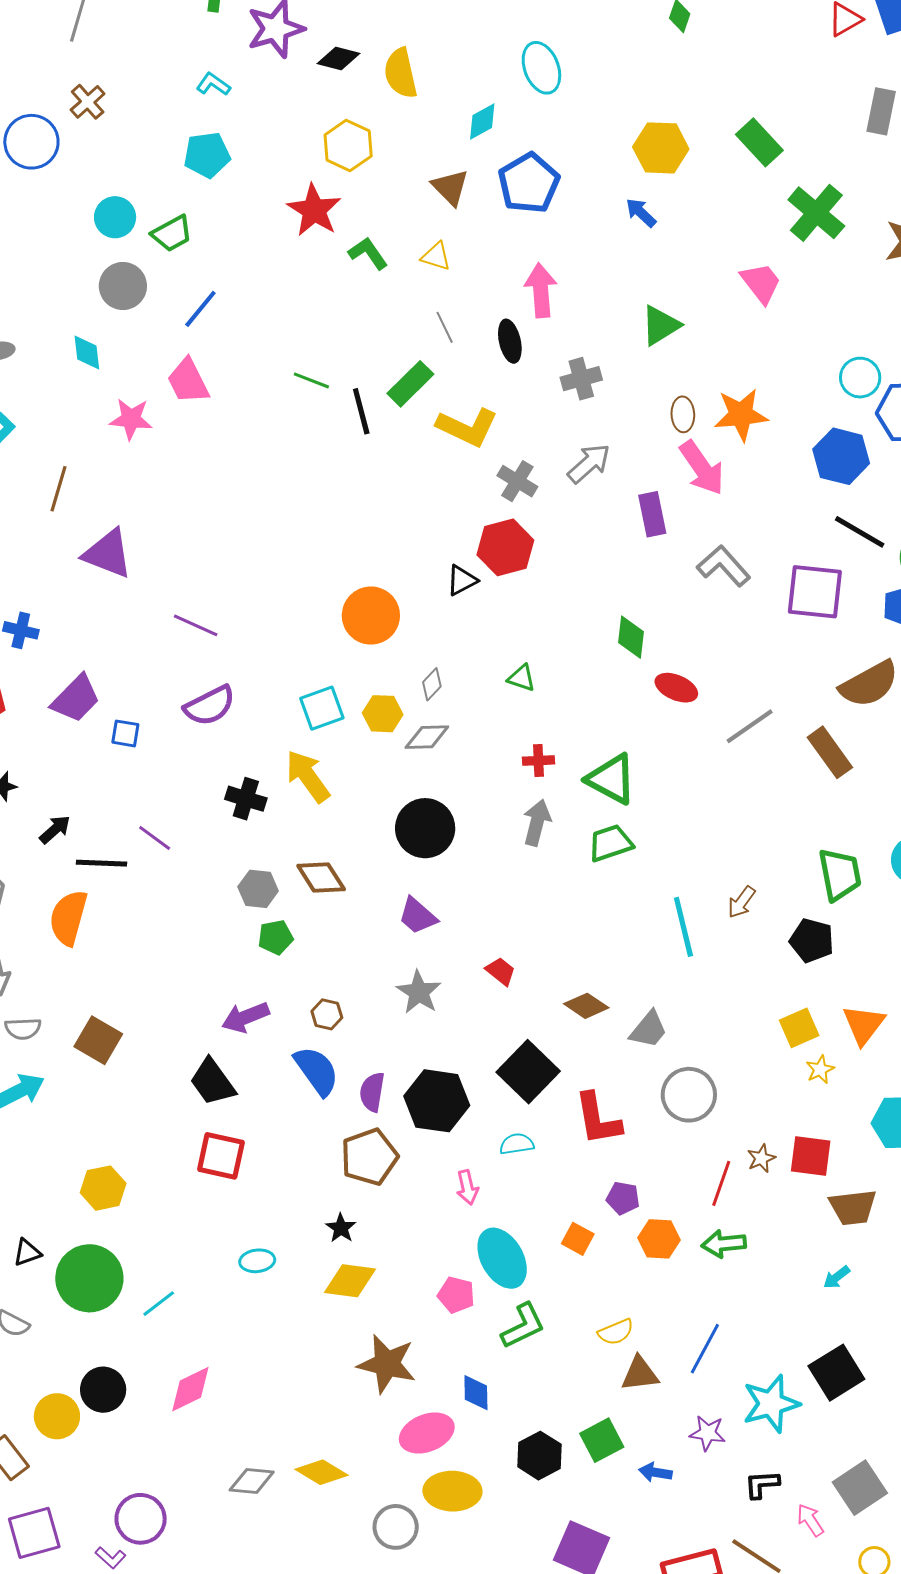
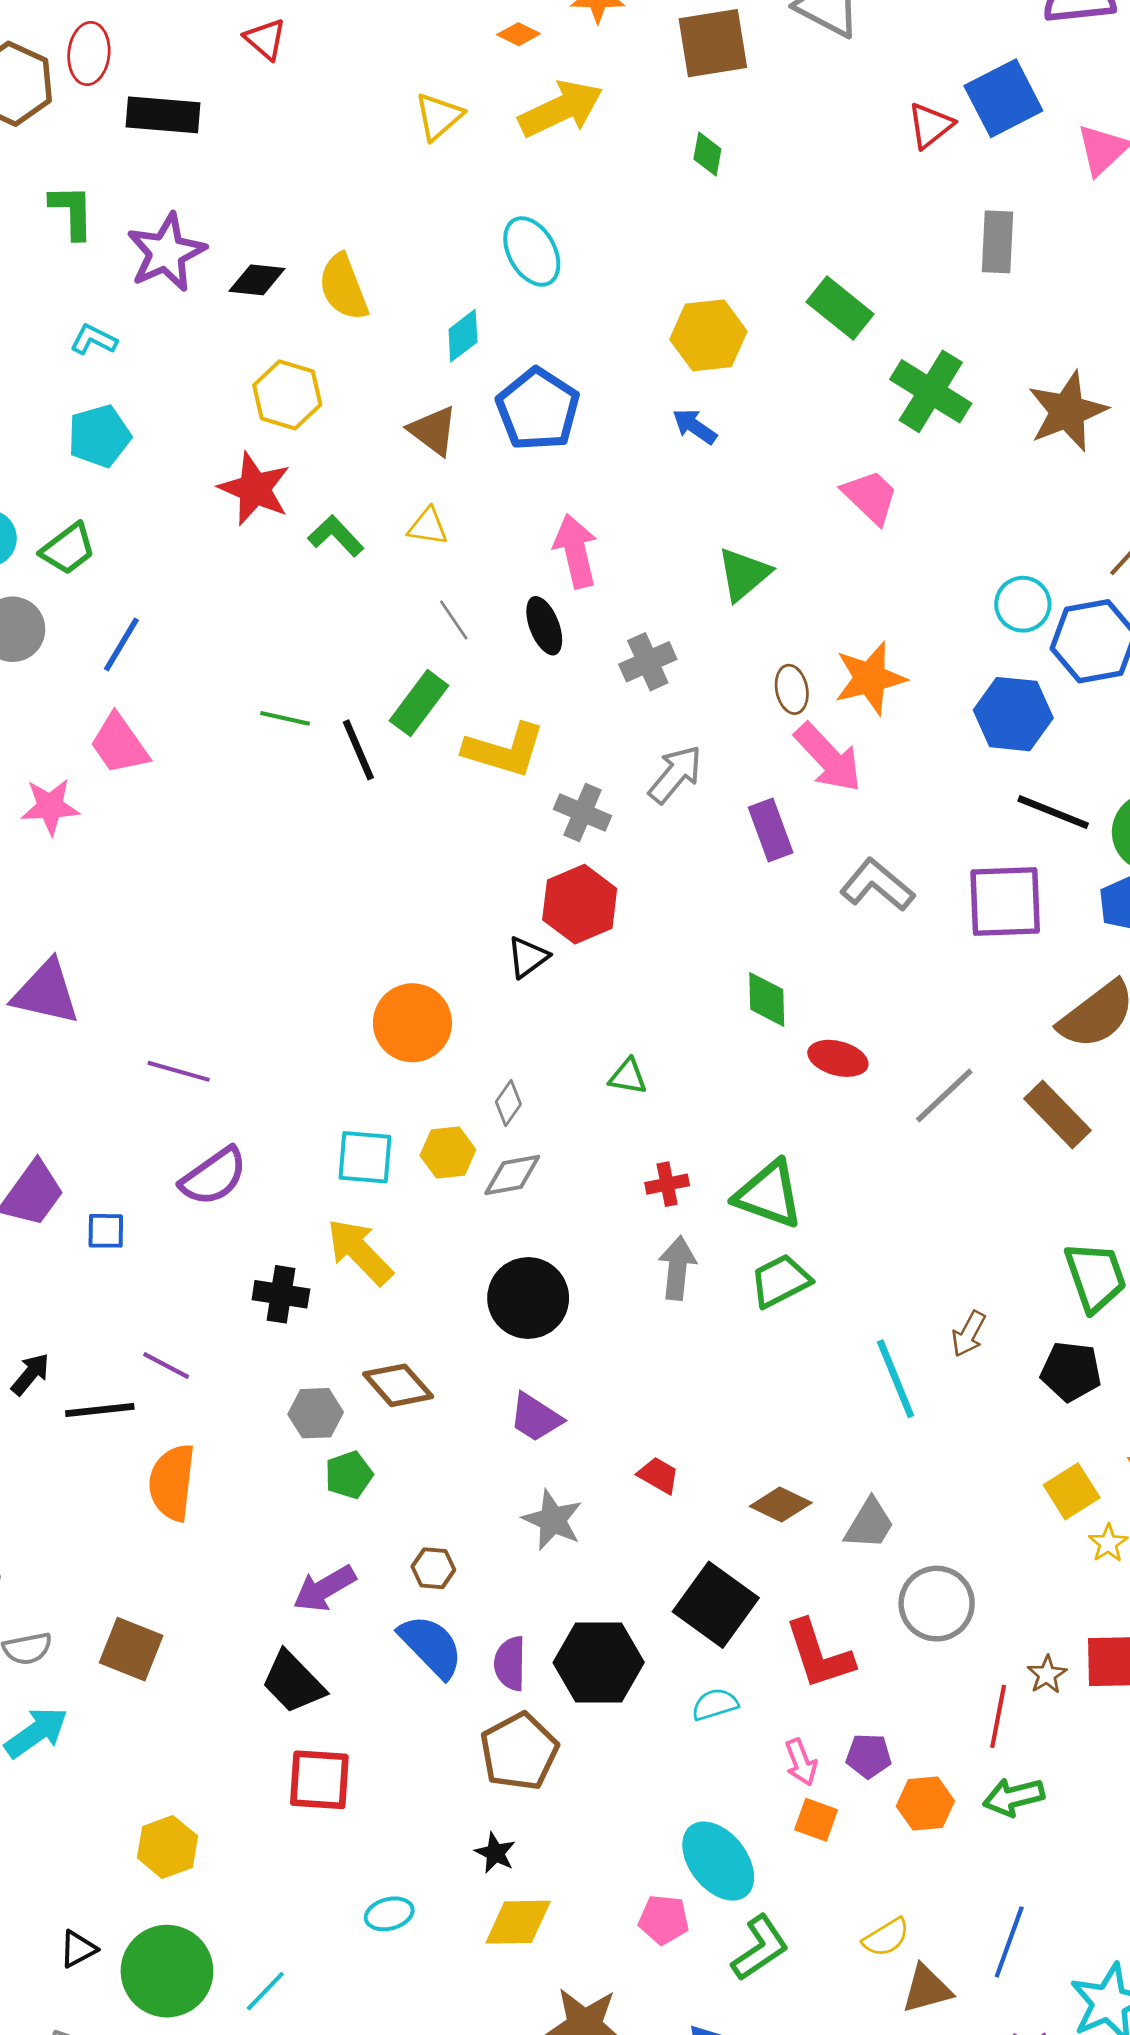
cyan square: (322, 708) -> (365, 1157), turned 33
orange semicircle: (68, 918) -> (172, 1482), moved
pink arrow: (467, 1187) -> (801, 1762), moved

